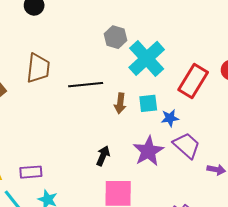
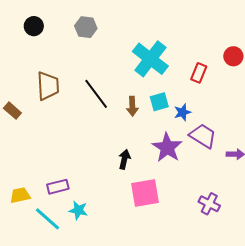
gray hexagon: (116, 37) -> (86, 27), moved
red rectangle: (193, 81) -> (199, 73), size x0.6
black line: (86, 85) -> (96, 94), turned 68

